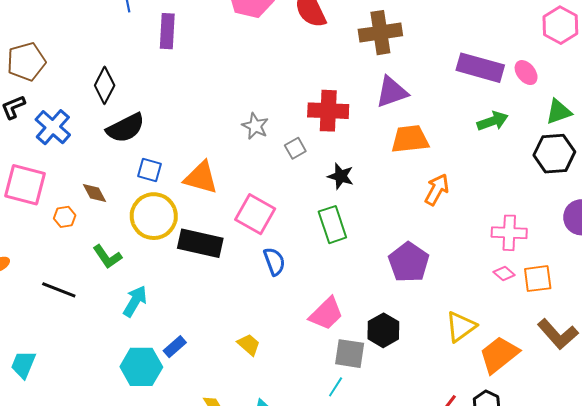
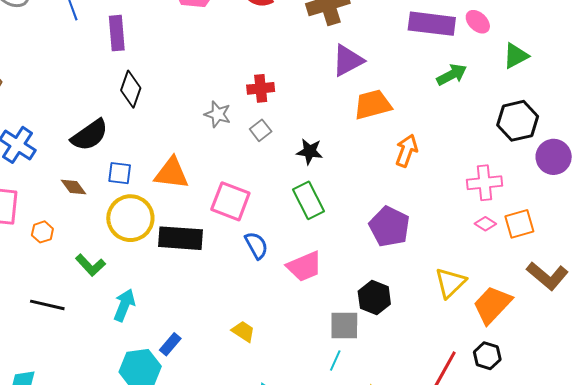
black diamond: (105, 85) -> (131, 89), moved
red cross: (328, 111) -> (261, 88), moved, size x0.7
black hexagon: (554, 154) -> (518, 121), moved
brown diamond: (94, 193) -> (74, 187), moved
pink trapezoid: (326, 314) -> (304, 266), moved, turned 30

